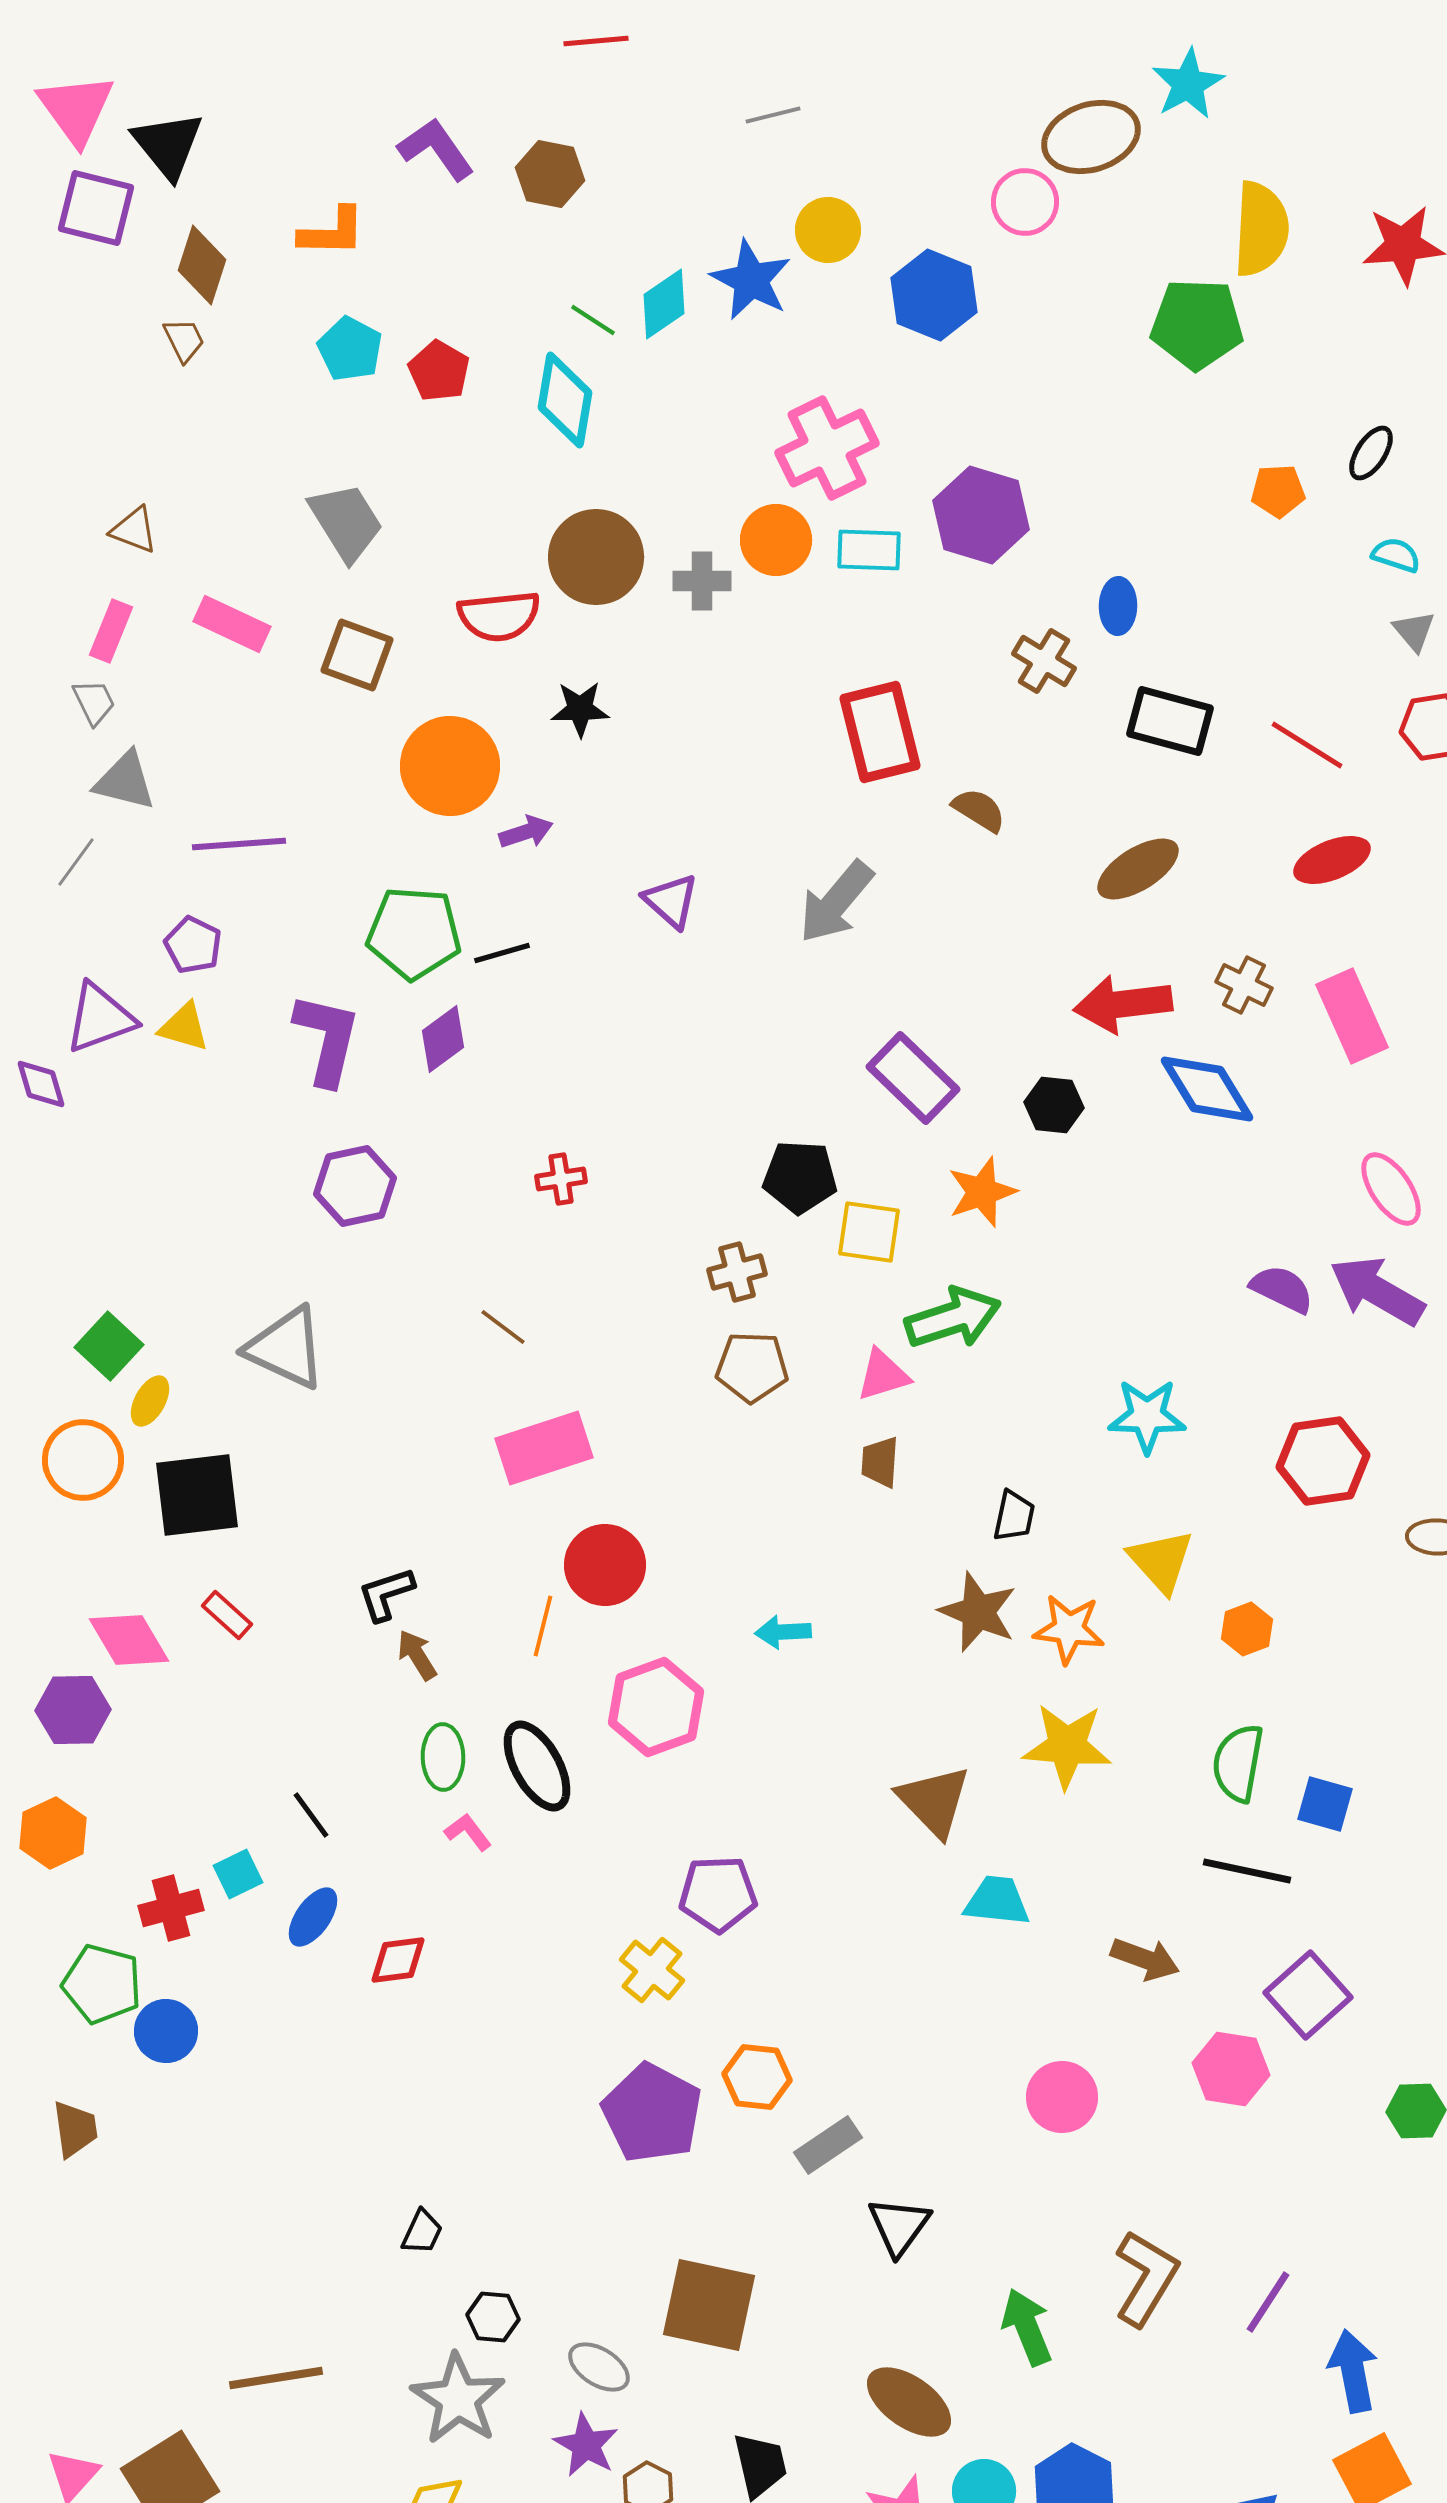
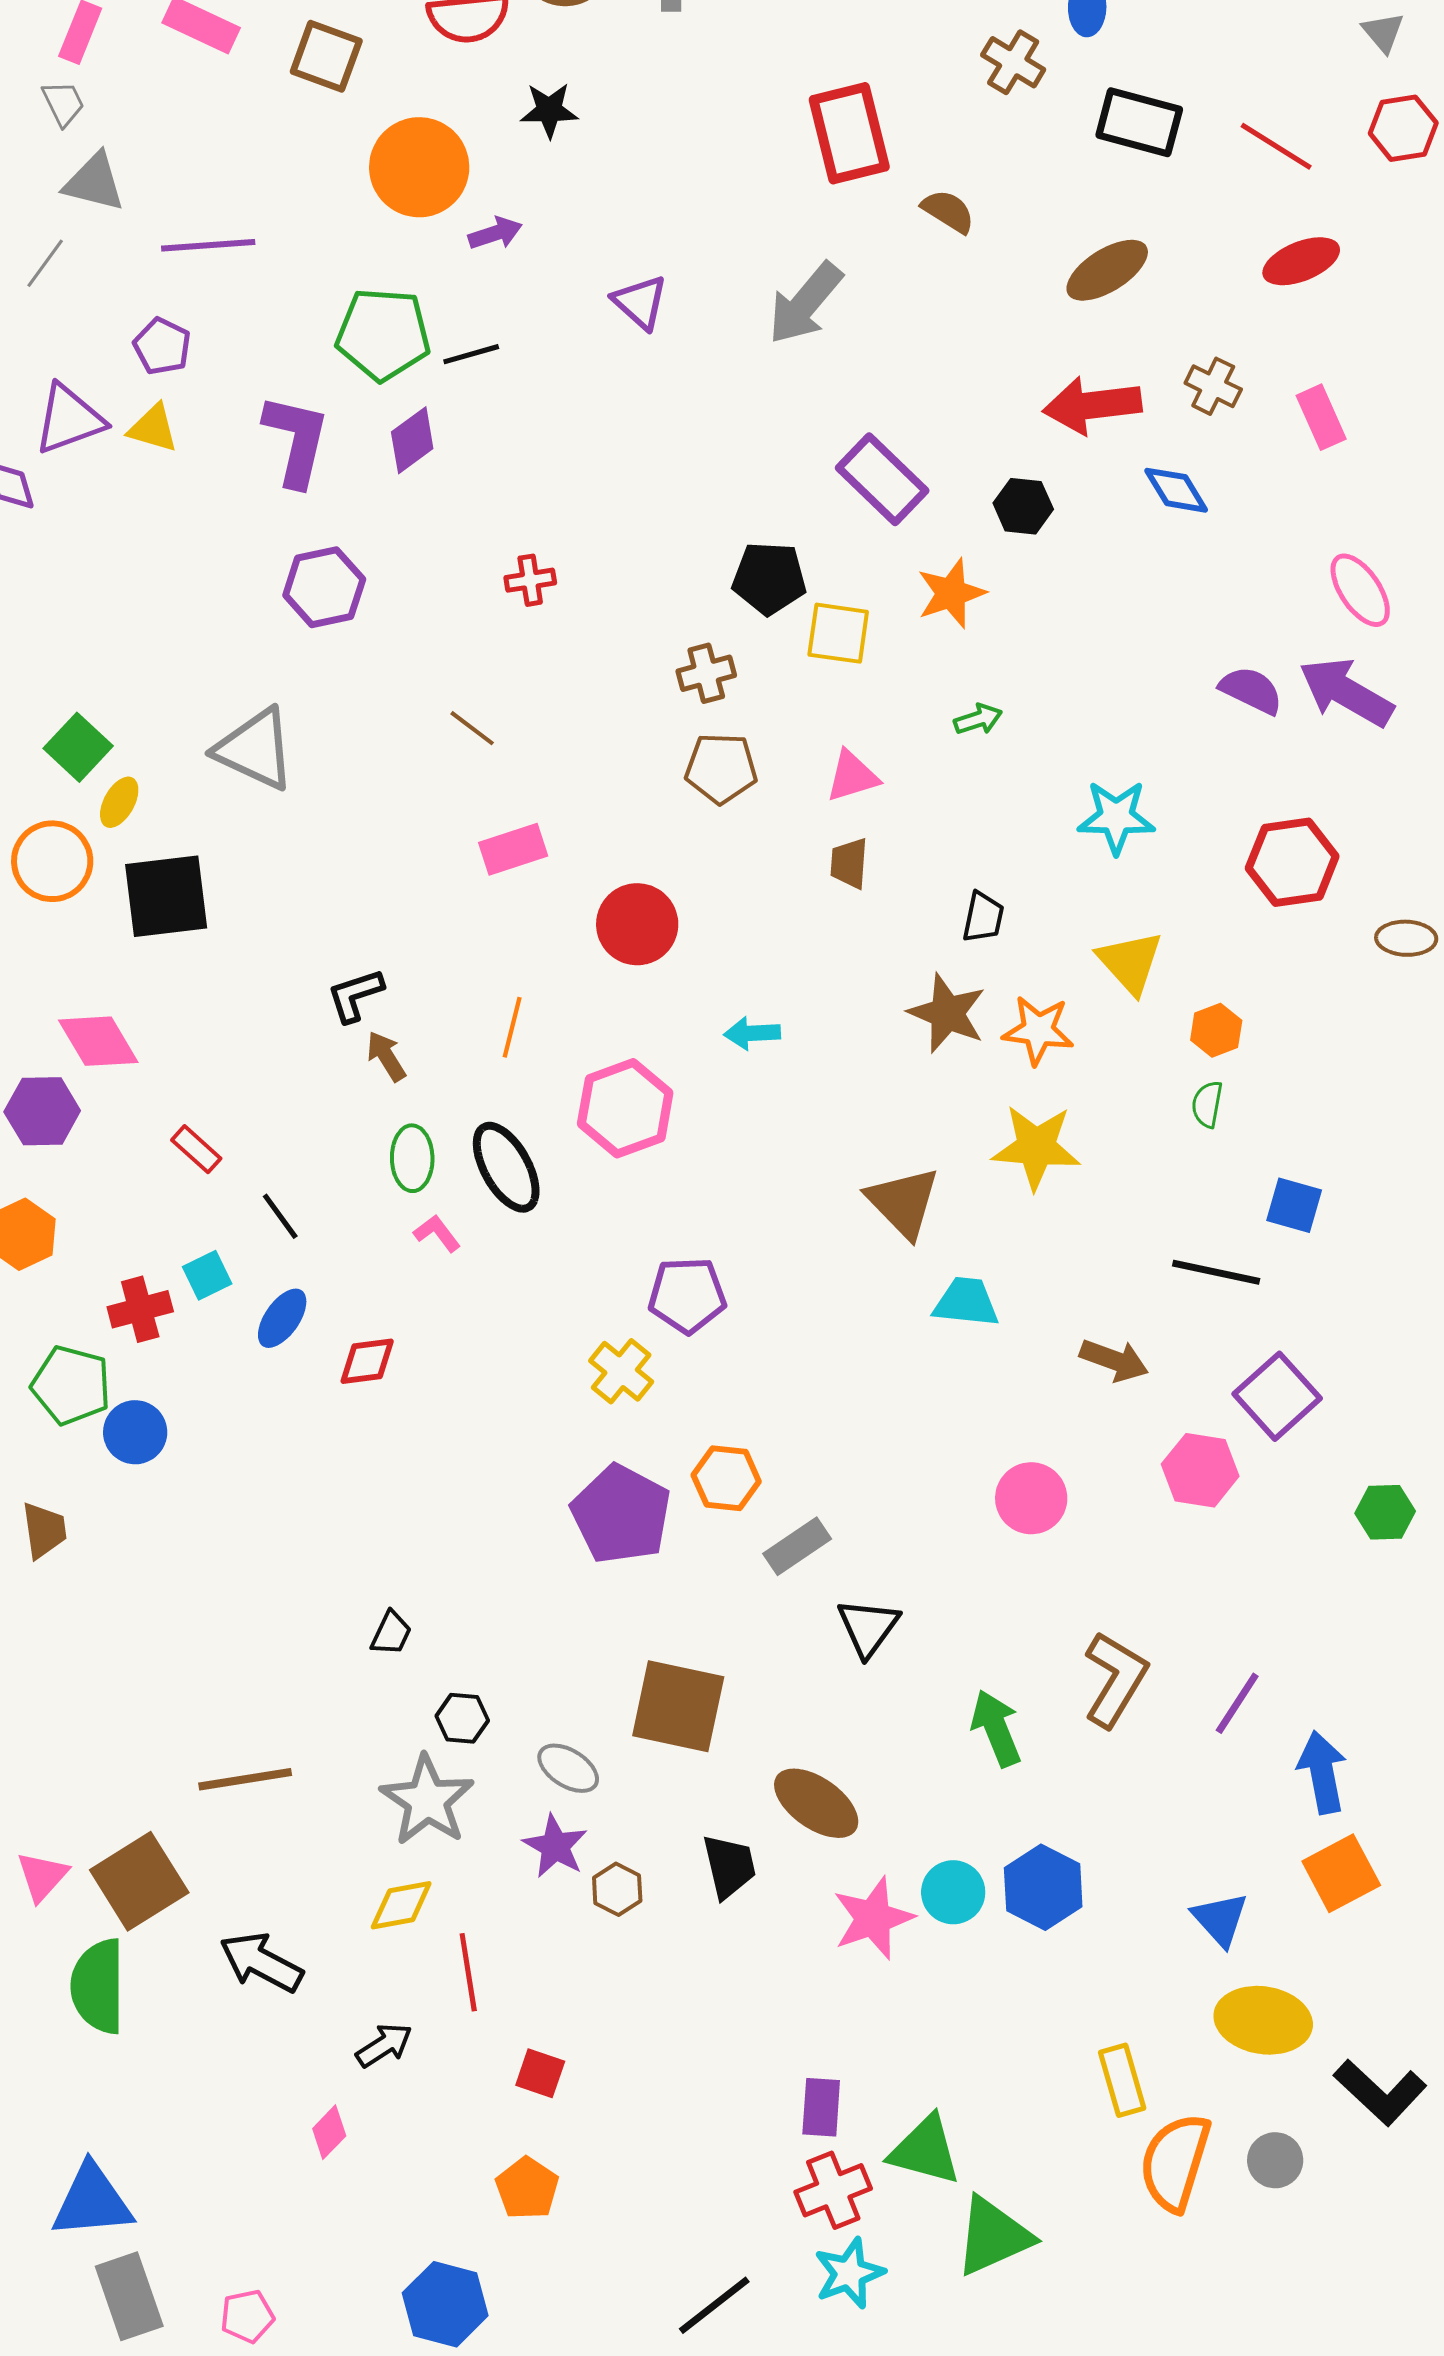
pink rectangle: (1352, 1016) -> (1321, 417), size x0.7
blue diamond: (1207, 1089) -> (1176, 490), size x0.7
green arrow: (953, 1318) -> (978, 719), moved, size x0.5
pink rectangle: (544, 1448) -> (513, 849), size x0.7
red circle: (605, 1565) -> (637, 924), moved
red rectangle: (227, 1615) -> (196, 1149), moved
green semicircle: (1238, 1763) -> (1207, 1104), moved, size x0.6
brown ellipse: (909, 2402) -> (816, 1803), moved

